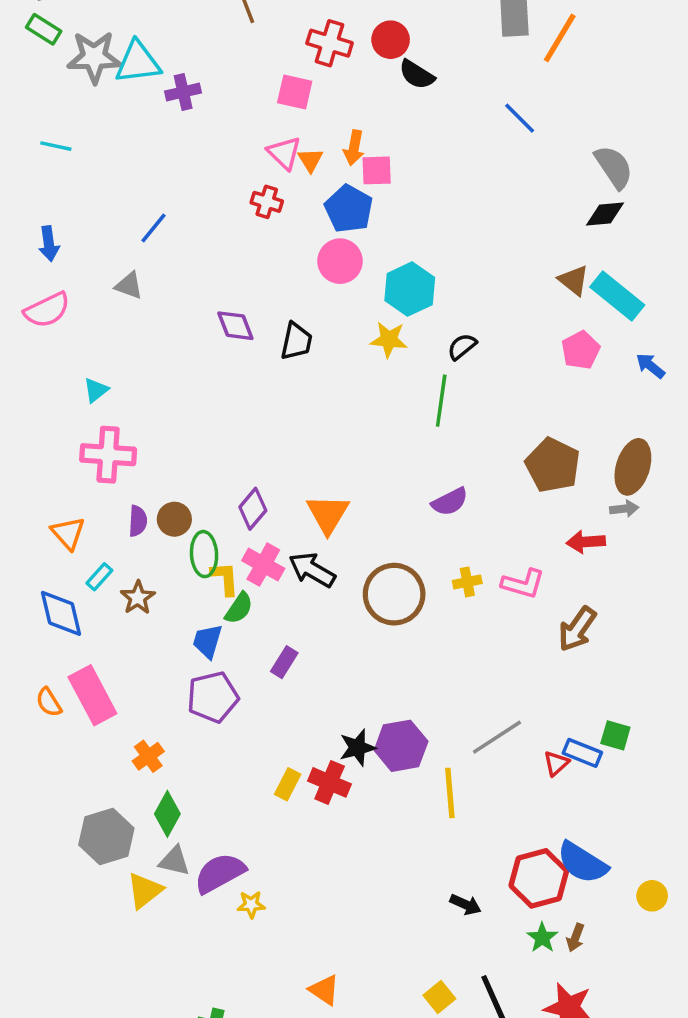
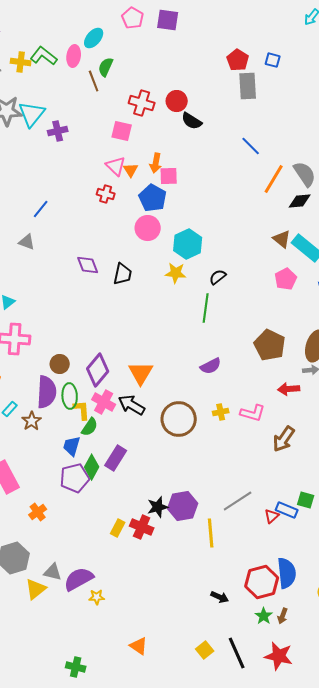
orange line: (560, 38) -> (274, 179), moved
cyan triangle: (138, 62) -> (32, 114), turned -44
purple diamond: (253, 509) -> (98, 370), size x1.4
brown circle: (174, 519) -> (60, 364), moved
purple semicircle: (138, 521) -> (47, 392), moved, size x1.8
purple rectangle: (284, 662) -> (116, 458), size x1.4
green diamond: (167, 814) -> (92, 467), moved
blue semicircle: (582, 863) -> (287, 573), turned -128

